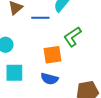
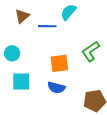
green L-shape: (72, 37) -> (91, 51), moved

